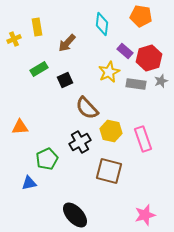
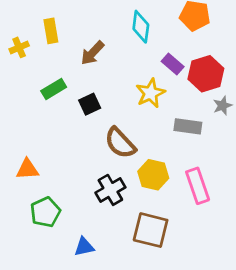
gray rectangle: (136, 84) -> (188, 126), moved
green pentagon: (47, 159) -> (45, 212), moved
blue triangle: (29, 183) -> (84, 247), moved

